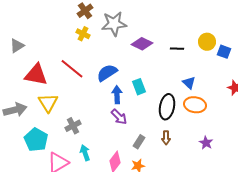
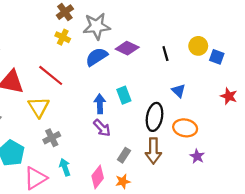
black line: (177, 49) -> (165, 54), turned 72
blue semicircle: (107, 73) -> (97, 57), moved
yellow triangle: (48, 103) -> (39, 107), moved
orange ellipse: (195, 105) -> (185, 128), moved
brown arrow: (166, 138) -> (153, 151), size x1.6

